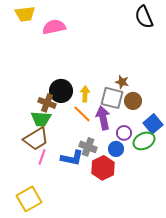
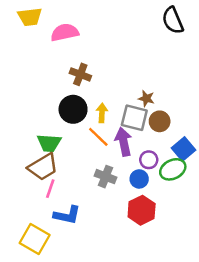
brown cross: (47, 103) -> (80, 74), moved
blue L-shape: (72, 158) -> (67, 215), moved
red hexagon: (103, 168) -> (142, 210), moved
yellow square: (29, 199) -> (35, 239), turned -30

